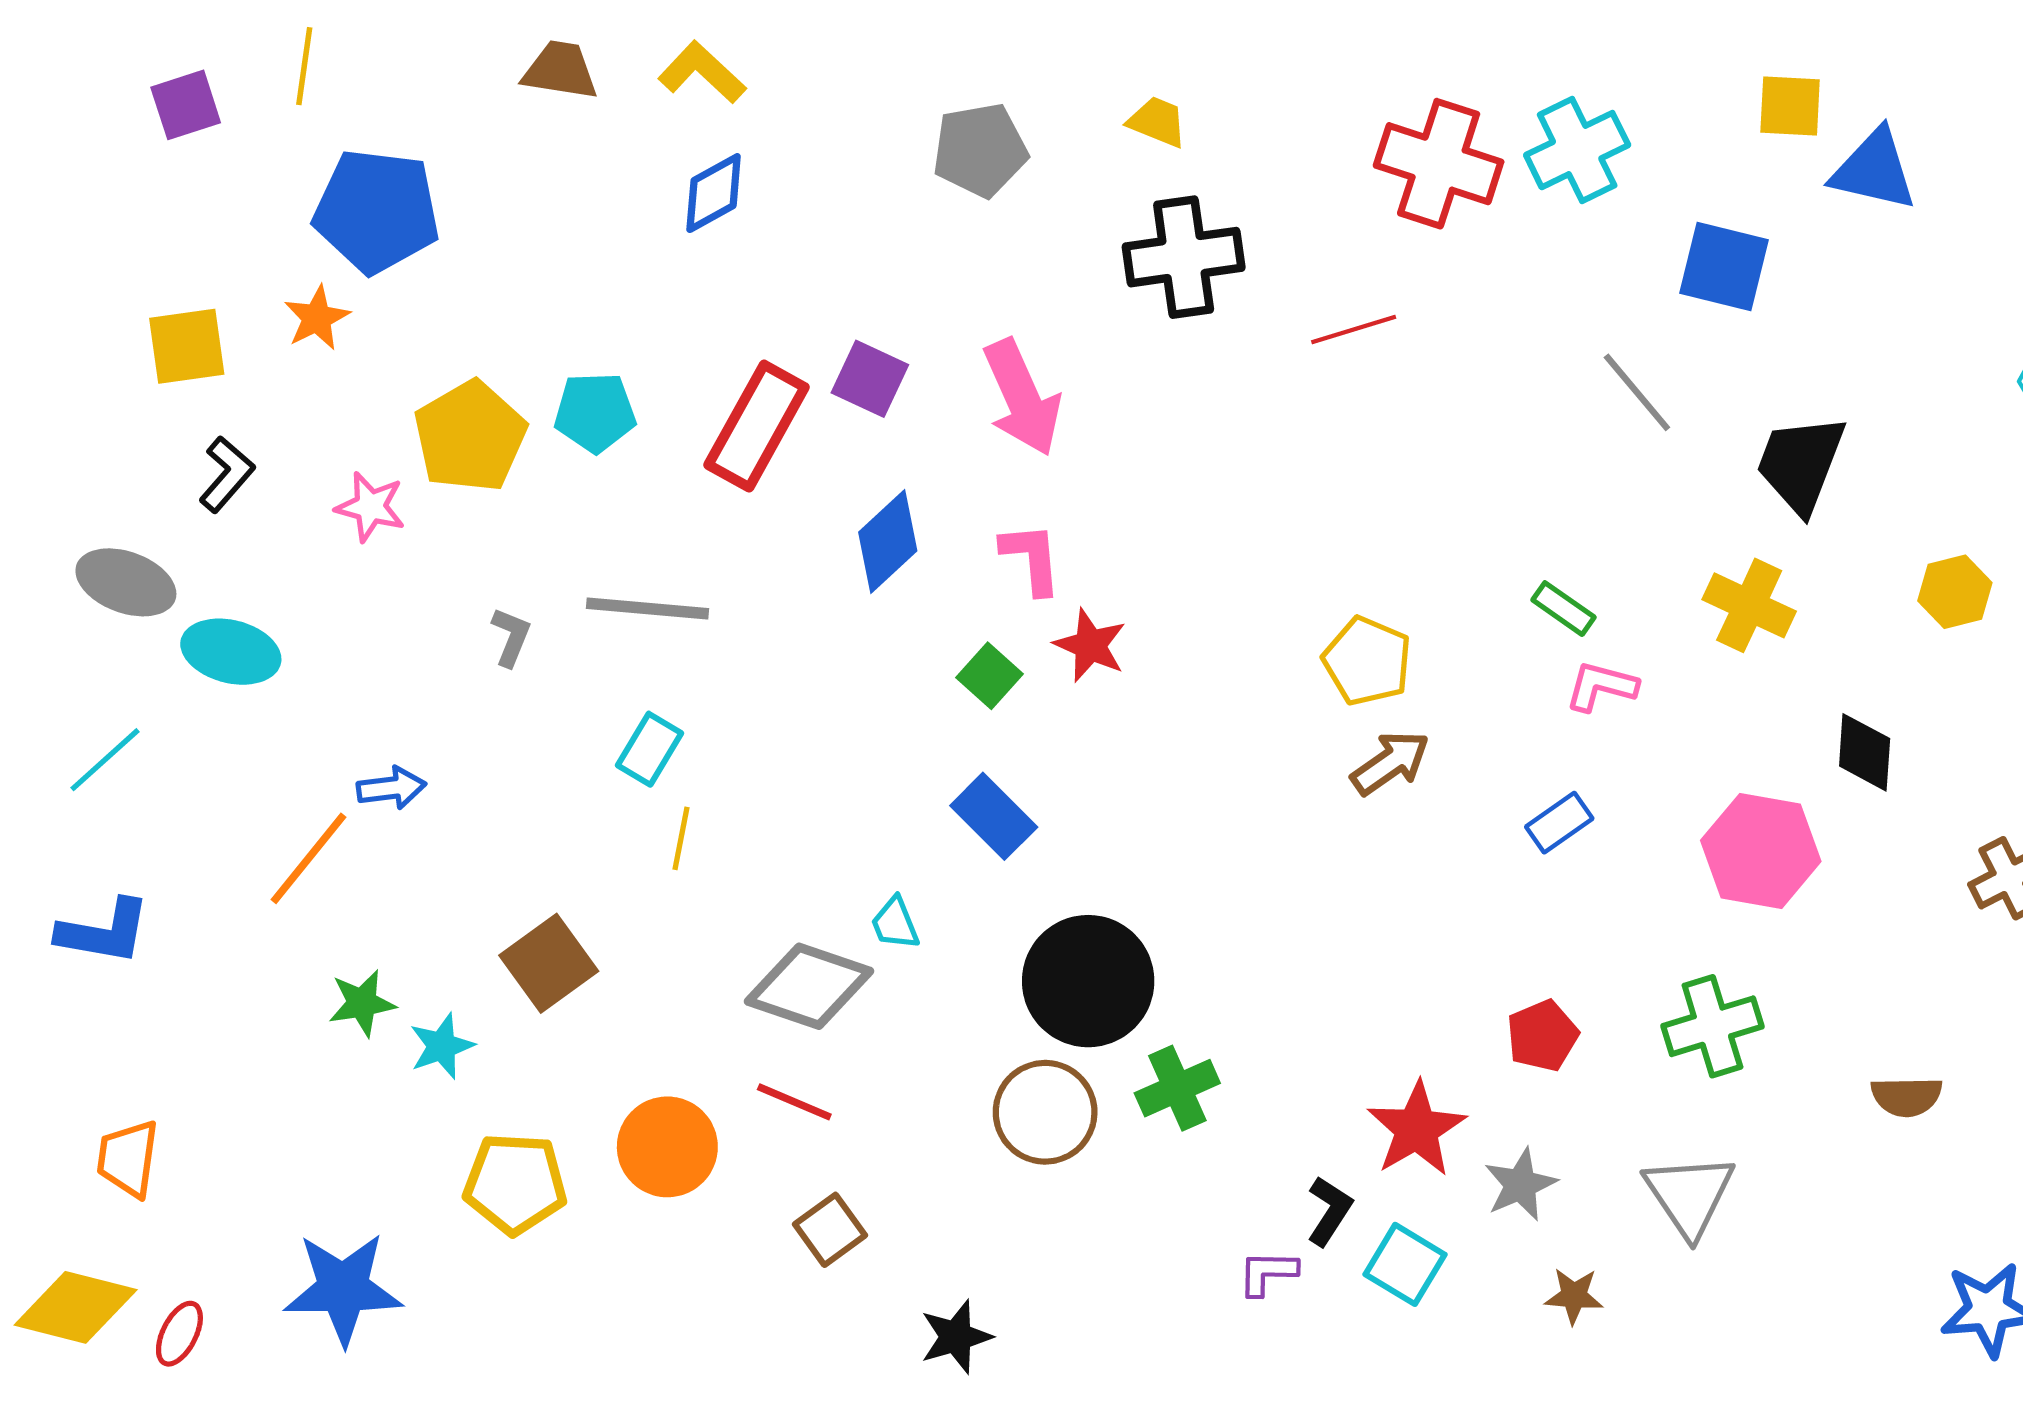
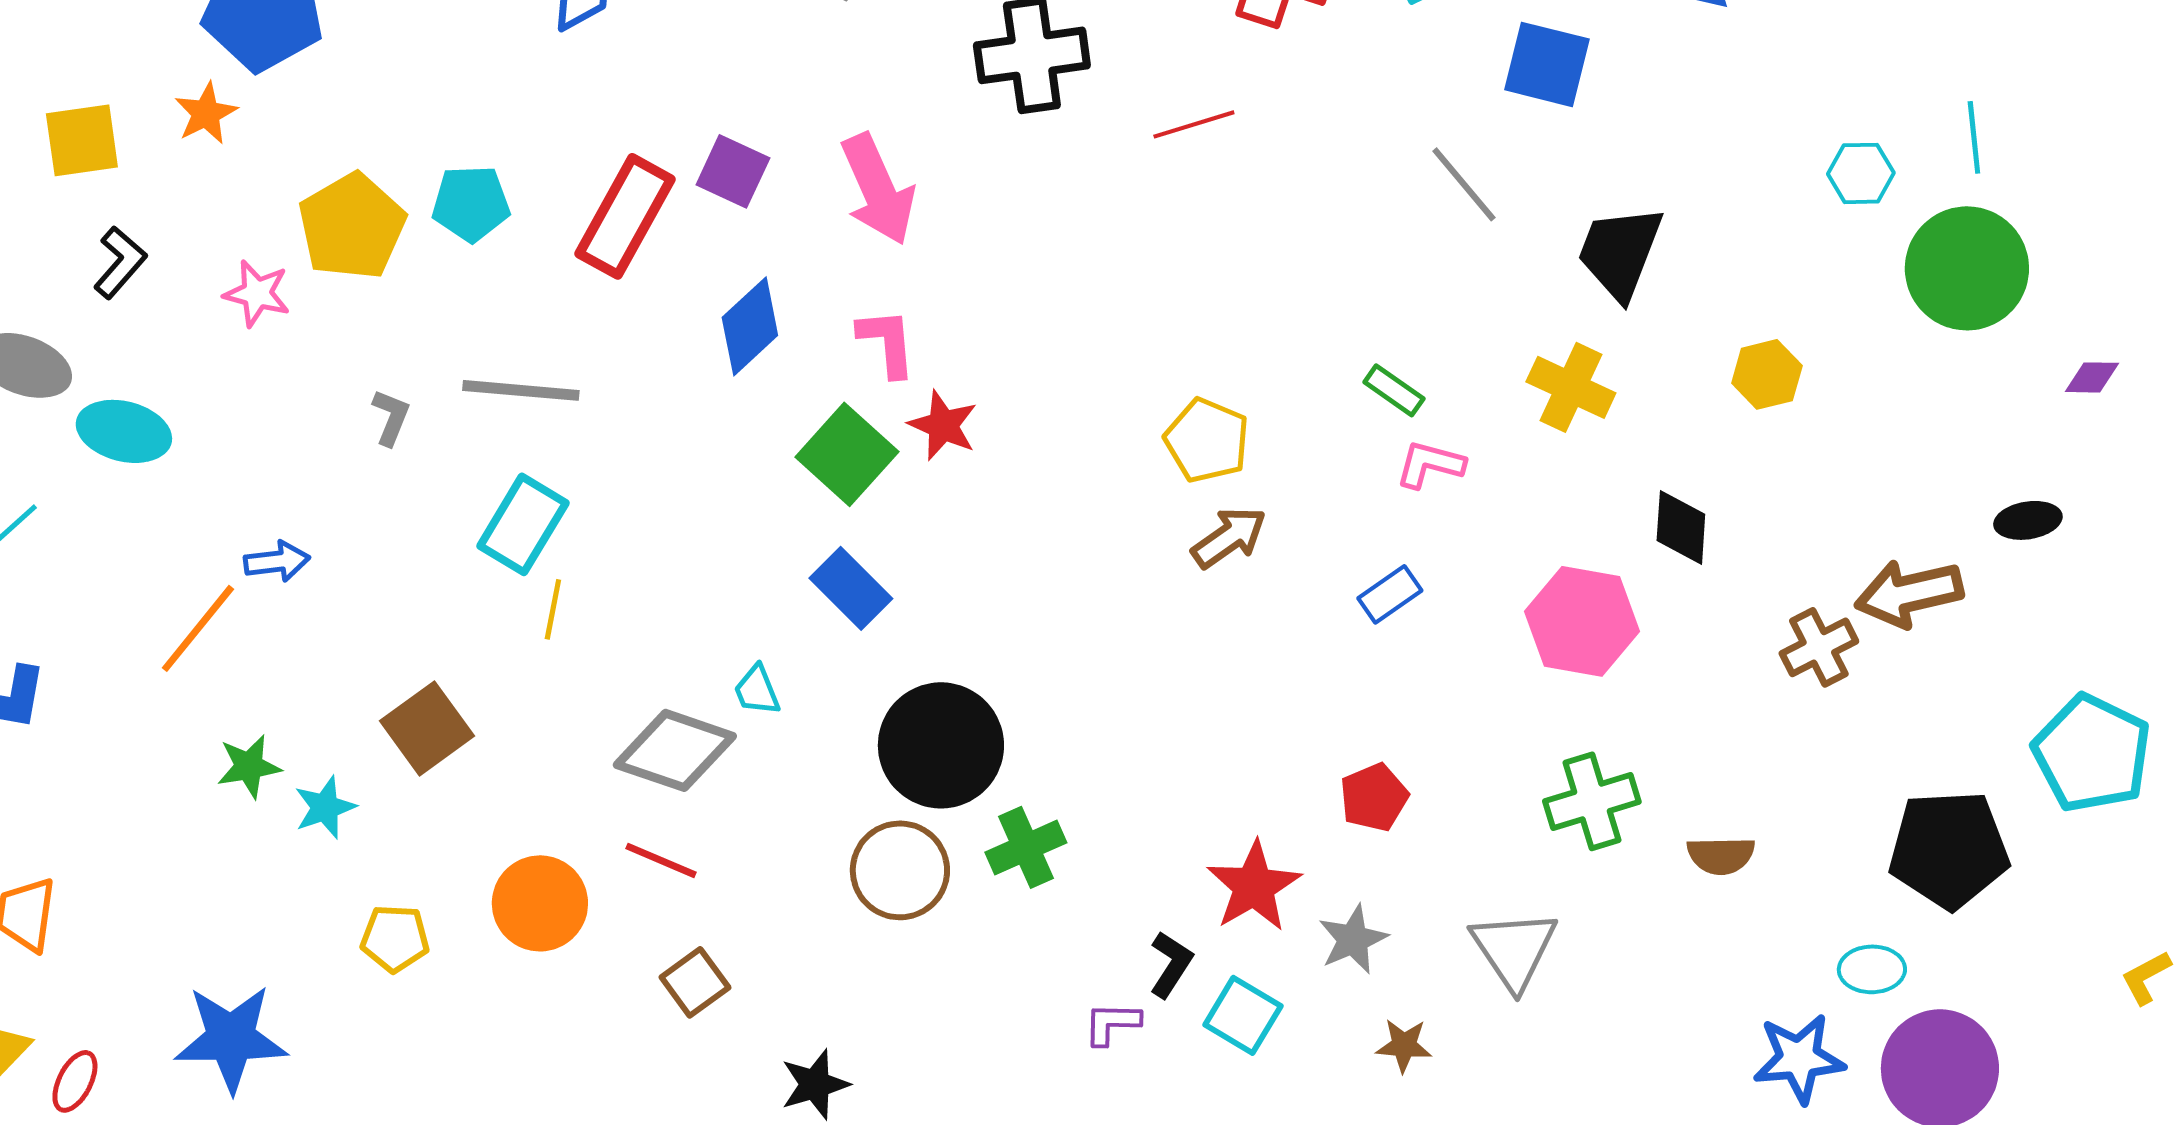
green square: (989, 676) -> (847, 454), size x1.6
cyan rectangle: (650, 749) -> (523, 524), size x1.4
green cross: (1712, 1026) -> (1592, 801), moved
yellow pentagon: (515, 1184) -> (395, 938), size x0.7

